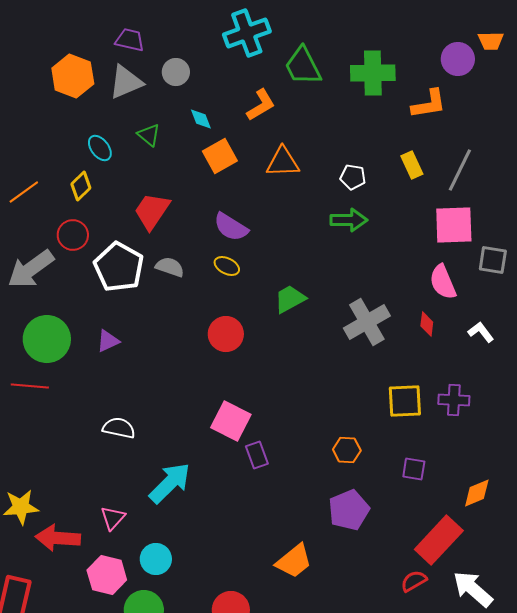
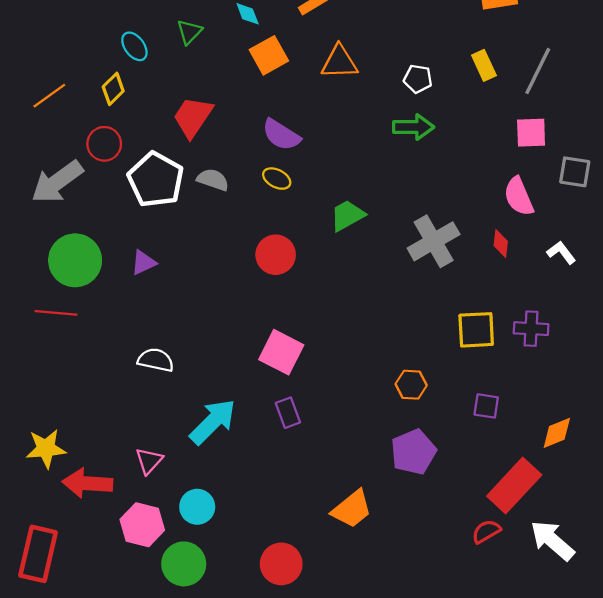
green triangle: (149, 135) -> (189, 32), turned 35
pink square: (454, 225) -> (531, 133), size x0.7
purple rectangle: (257, 455) -> (288, 413), moved

